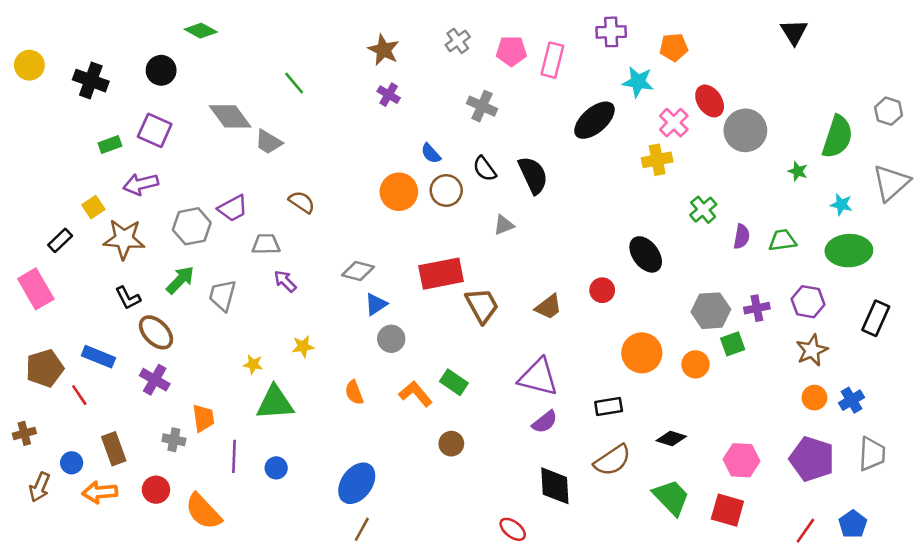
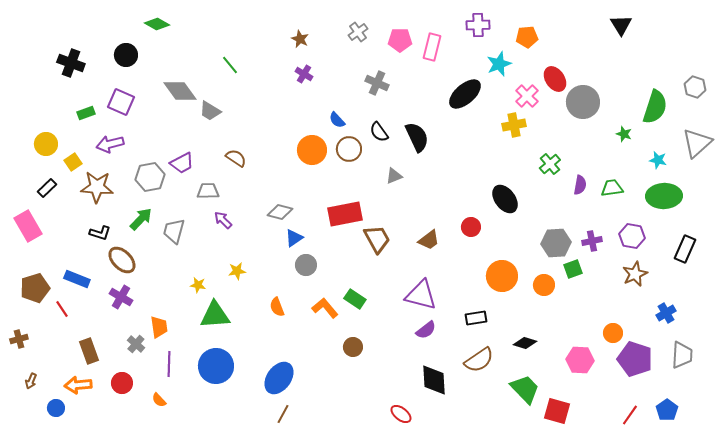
brown star: (384, 50) -> (300, 39), size x0.7
yellow circle: (29, 65) -> (46, 144), moved
cyan star: (638, 82) -> (499, 64), turned -30
black L-shape: (128, 298) -> (100, 233), turned -45
orange circle: (814, 398) -> (613, 333), moved
gray cross: (174, 440) -> (136, 344), turned 30
purple line: (234, 456) -> (169, 364), moved
blue circle: (72, 463) -> (56, 408), moved
blue circle: (276, 468) -> (216, 366), size x2.0
brown arrow: (40, 487) -> (31, 381), size x0.7
red square: (727, 510) -> (557, 411), moved
orange semicircle: (203, 511) -> (159, 400), size x0.5

